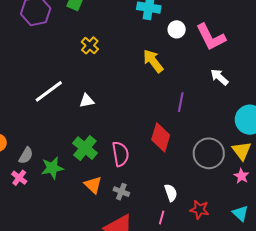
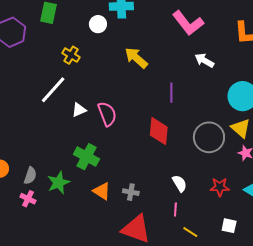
white circle: (177, 29) -> (98, 24), moved
white line: (49, 91) -> (53, 90), moved
pink semicircle: (120, 154) -> (107, 114), moved
red star: (199, 210) -> (220, 187), moved

